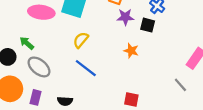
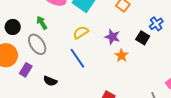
purple star: (125, 17) -> (112, 37), moved
green arrow: (27, 43) -> (42, 23), moved

